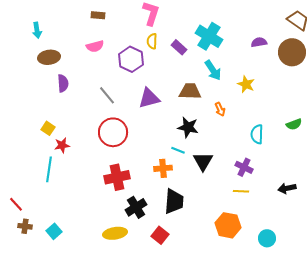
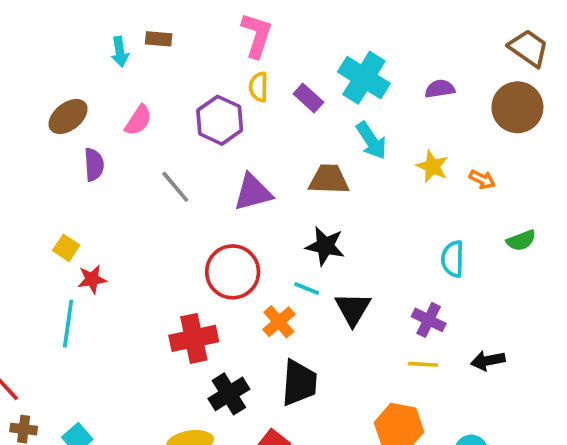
cyan arrow: (37, 30) -> (120, 52), moved
purple semicircle: (259, 42) -> (440, 89), moved
pink semicircle: (95, 46) -> (138, 120), moved, turned -42
brown ellipse: (49, 57) -> (68, 117), turned -30
orange arrow: (220, 109) -> (482, 179), moved, turned -40
red circle: (113, 132) -> (233, 272), moved
orange cross: (163, 168) -> (279, 322), turned -36
black arrow: (287, 188) -> (488, 361), moved

